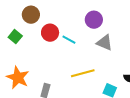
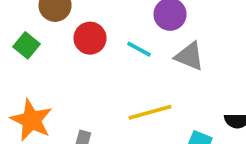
cyan line: (69, 40) -> (139, 49), moved

